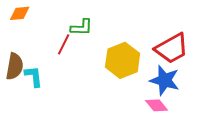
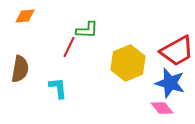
cyan L-shape: (34, 76) -> (58, 88), moved

